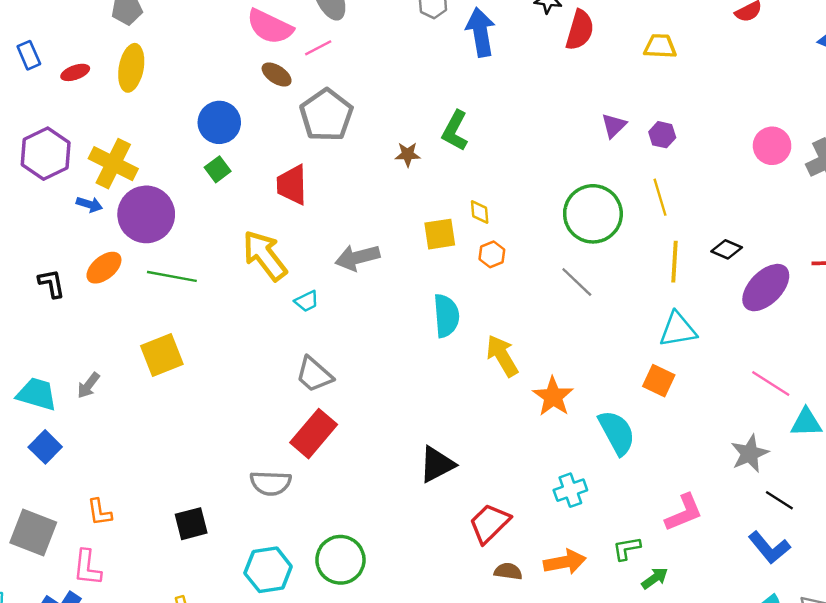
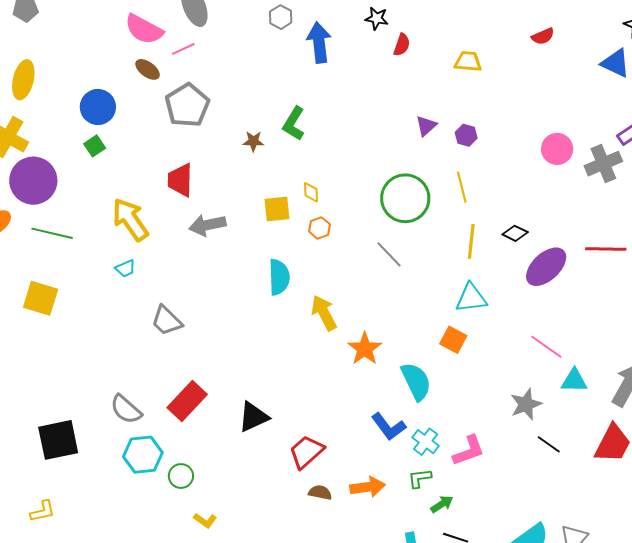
red semicircle: (580, 30) -> (402, 45), size x0.7
yellow ellipse: (131, 68) -> (23, 80), moved
red trapezoid: (292, 185) -> (180, 180), moved
cyan trapezoid: (307, 301) -> (125, 268), moved
yellow square: (162, 355) -> (41, 298), turned 36
red rectangle: (314, 434) -> (187, 401), moved
black triangle: (437, 464) -> (253, 417), moved
gray semicircle: (271, 483) -> (126, 409), turned 36
cyan cross: (570, 490) -> (426, 442), moved, turned -36
black square: (191, 524) -> (58, 440), size x1.5
blue L-shape: (769, 547) -> (389, 427), moved
green circle: (340, 560) -> (181, 476), size x0.6
cyan hexagon: (268, 570) -> (143, 455), moved

